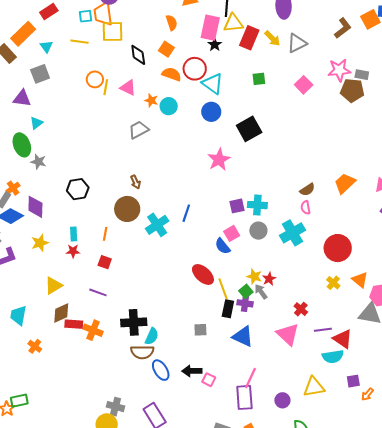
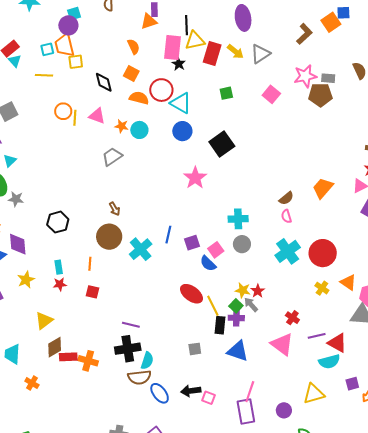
yellow square: (112, 32) -> (76, 62), size x0.7
cyan triangle: (46, 47) -> (15, 61), moved
purple square: (237, 206) -> (192, 243), moved
cyan cross: (292, 233) -> (288, 251), moved
purple line: (98, 292) -> (131, 325), moved

